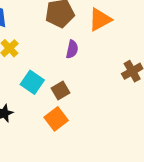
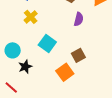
brown square: (60, 90) -> (78, 55), moved

